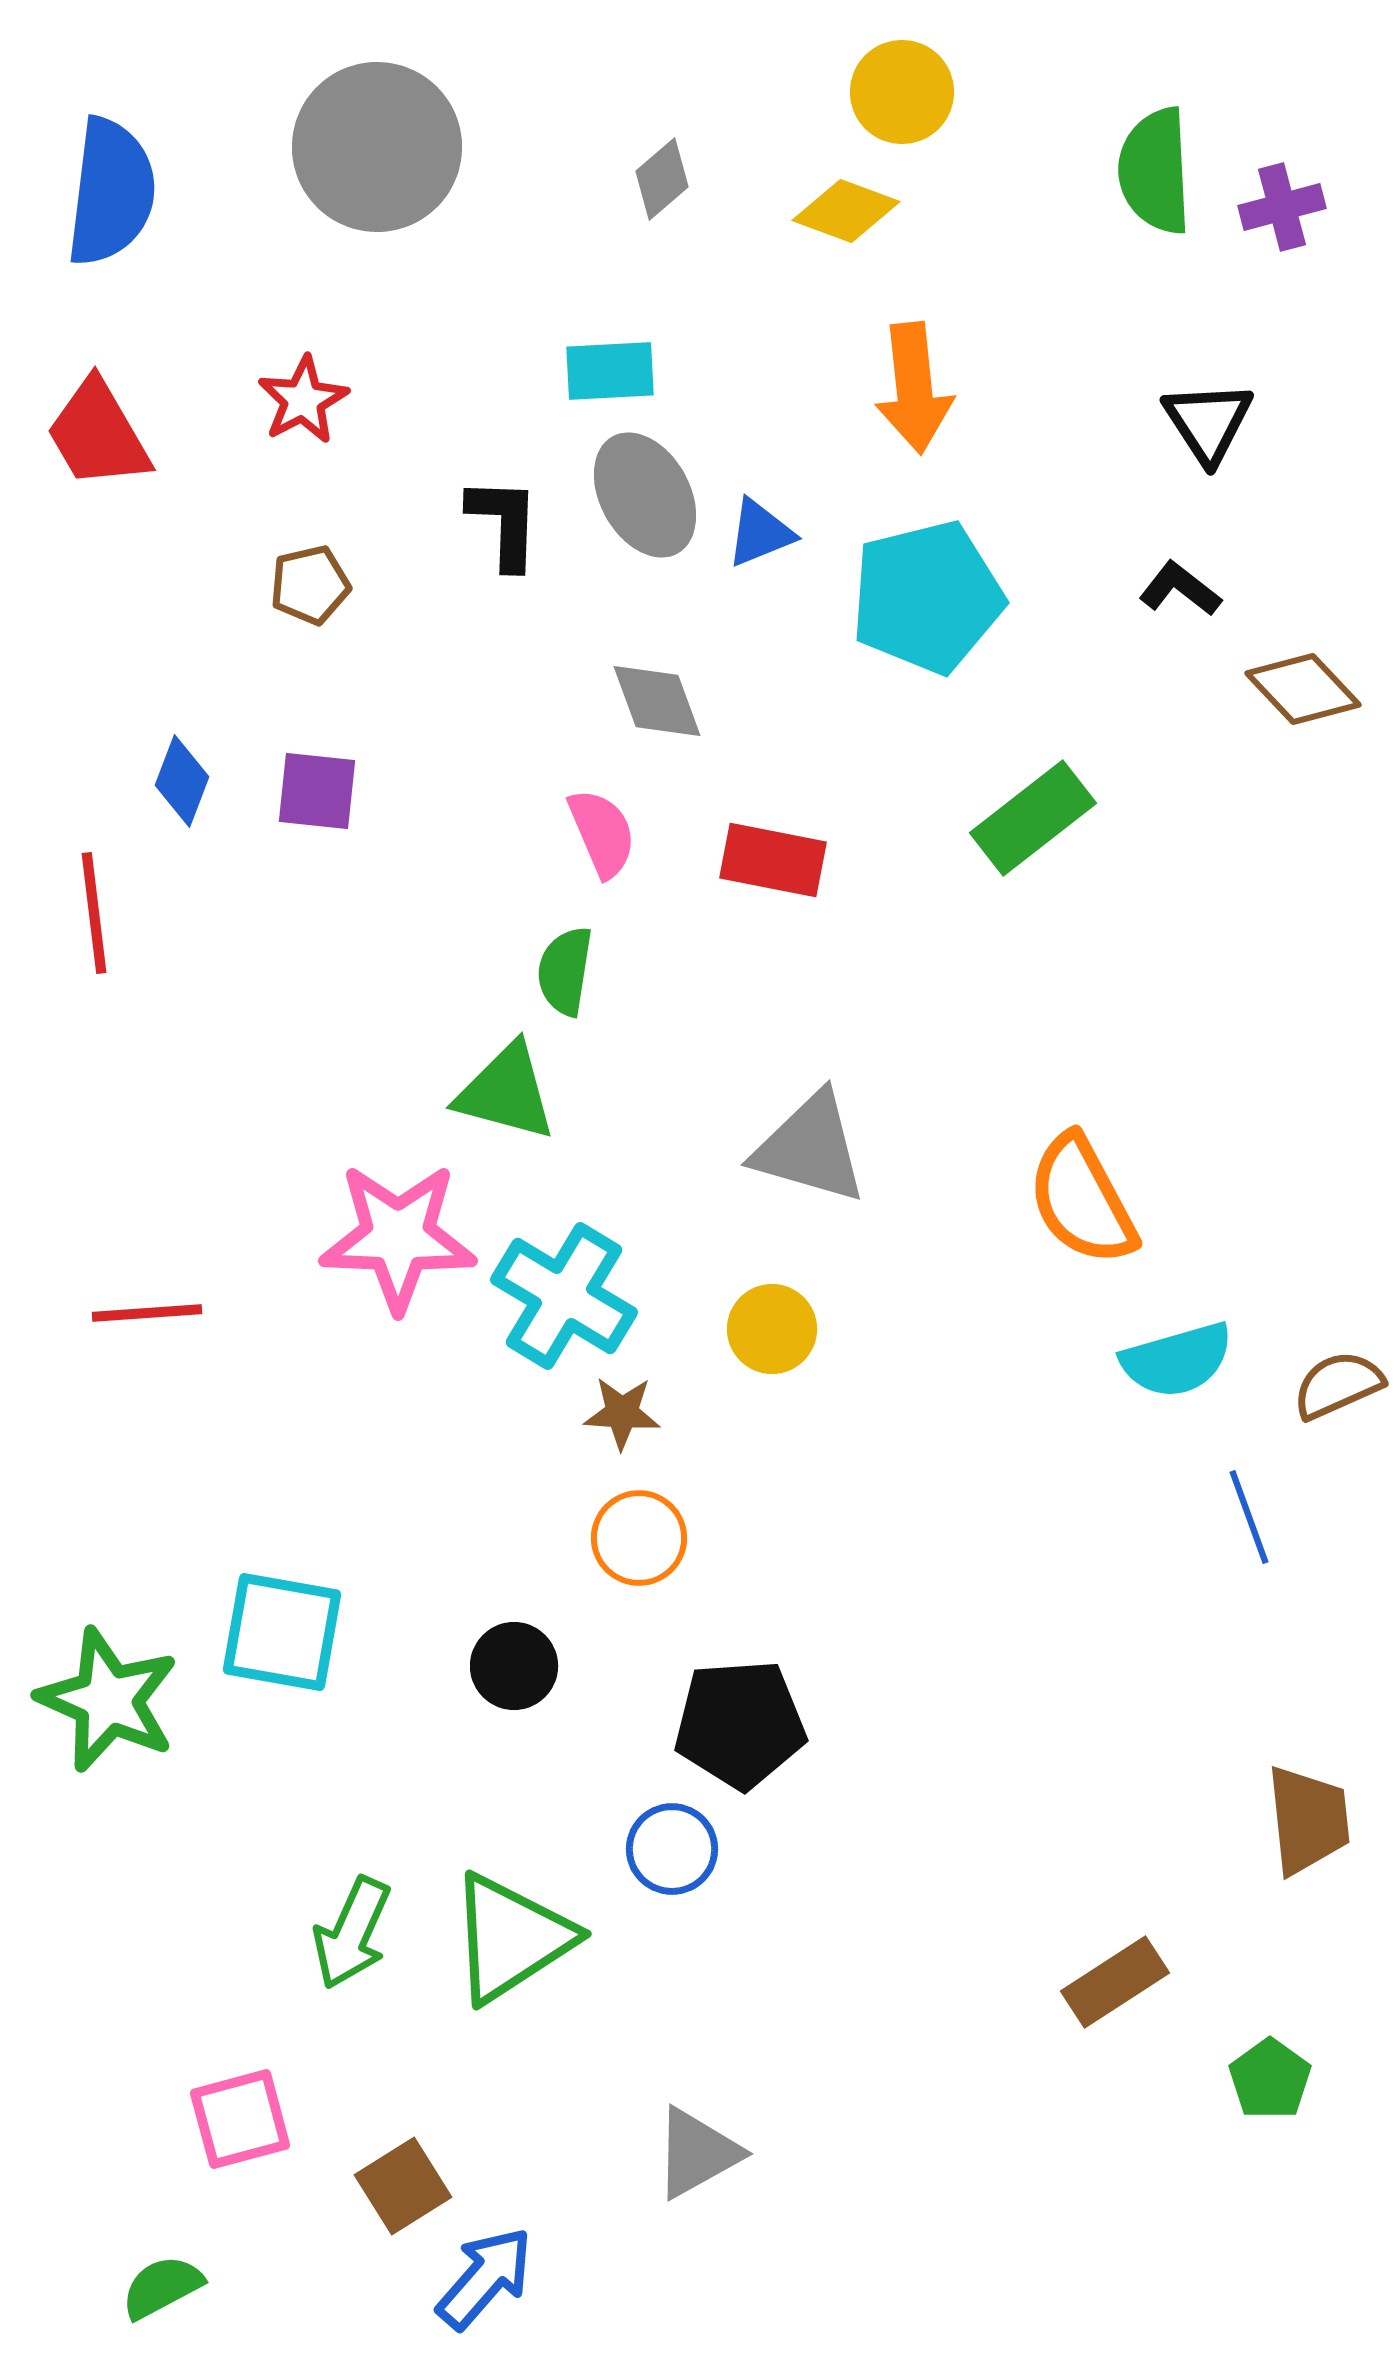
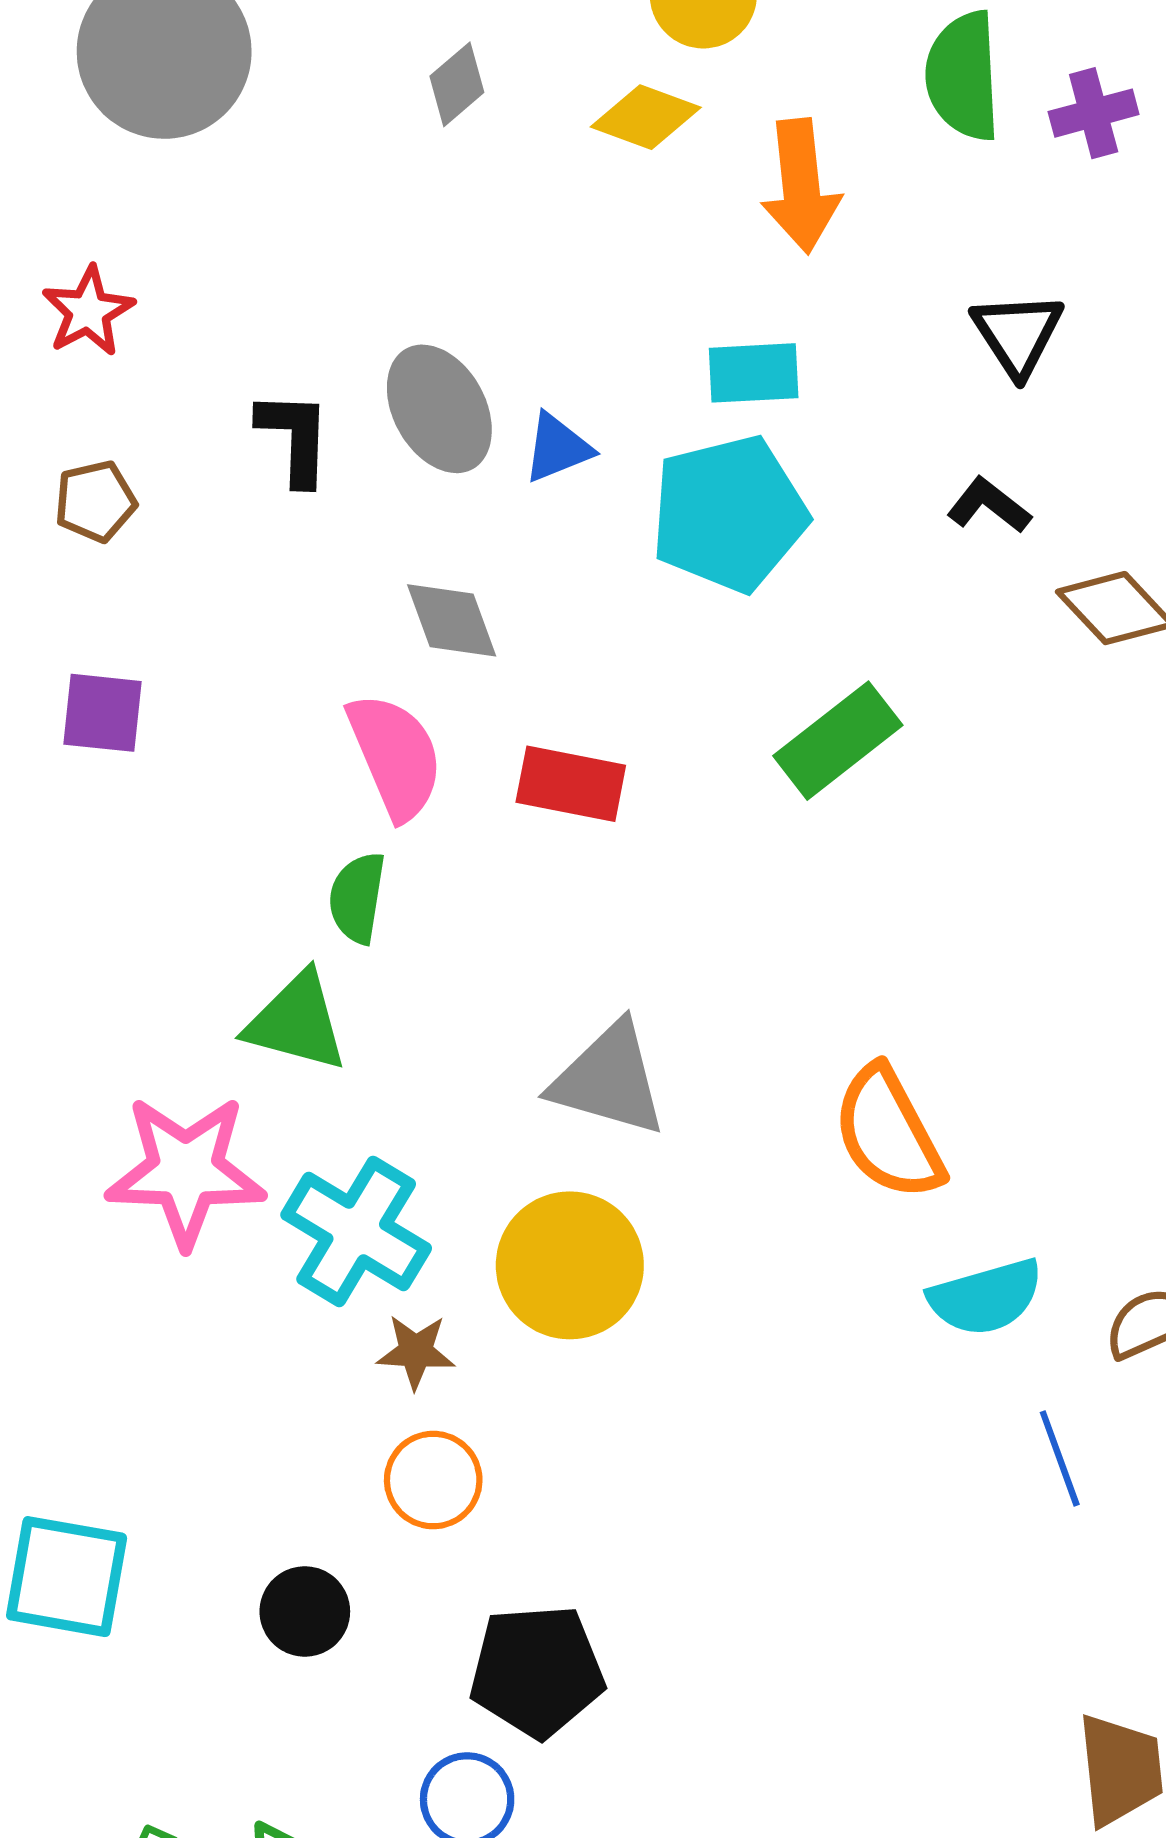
cyan rectangle: (610, 371) -> (754, 373), moved
orange arrow: (914, 388) -> (801, 186), moved
pink semicircle: (602, 833) -> (395, 756), size x1.4
yellow circle: (772, 1329) -> (570, 1265), size x1.6

